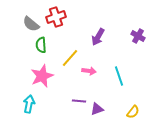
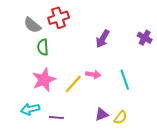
yellow line: (70, 58) -> (73, 84), moved
purple line: (79, 101) -> (56, 118), moved
cyan arrow: (29, 104) -> (30, 109), turned -114
yellow semicircle: (133, 112) -> (120, 118), moved

